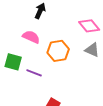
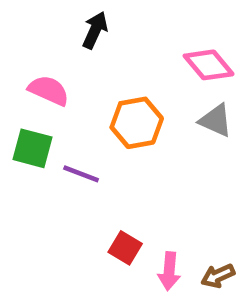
pink semicircle: (31, 37) -> (49, 90), moved

